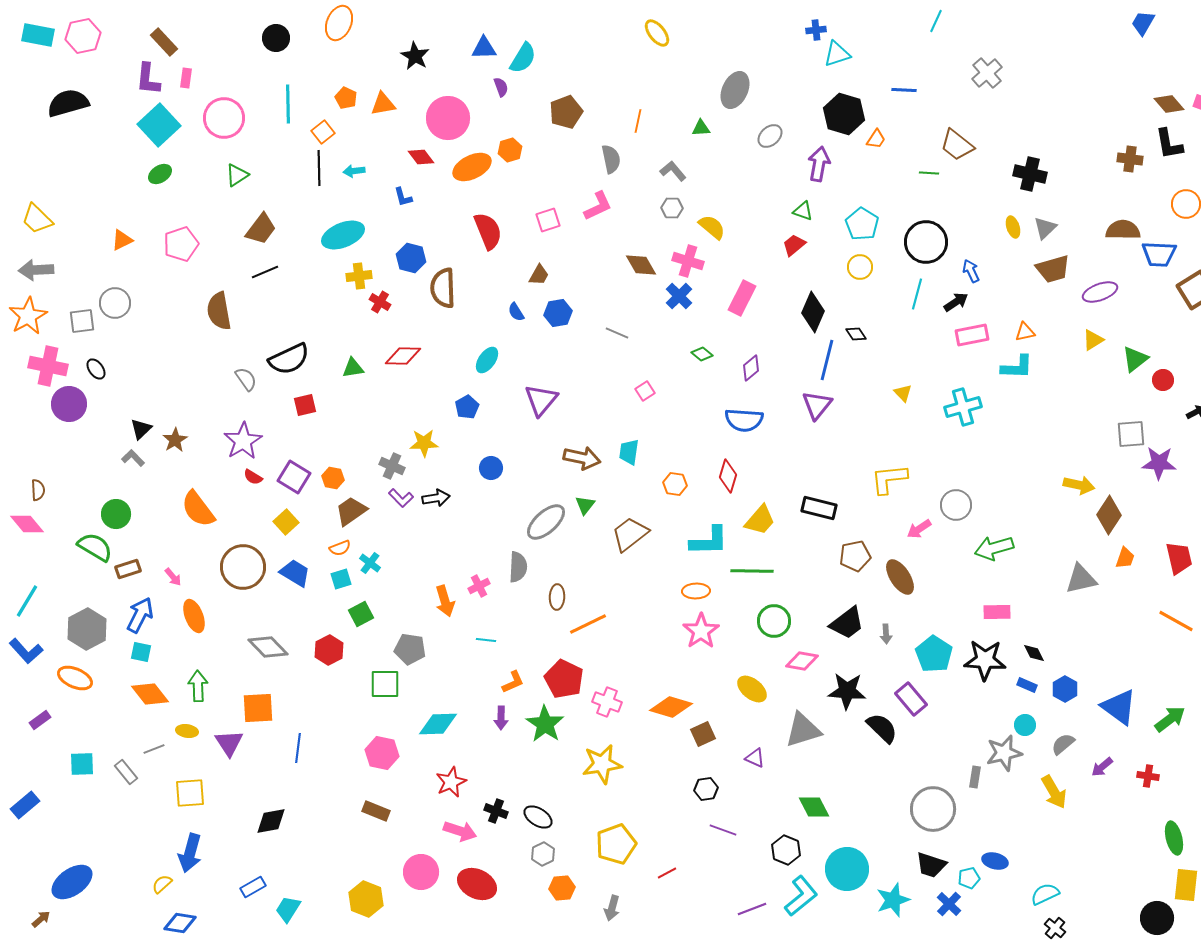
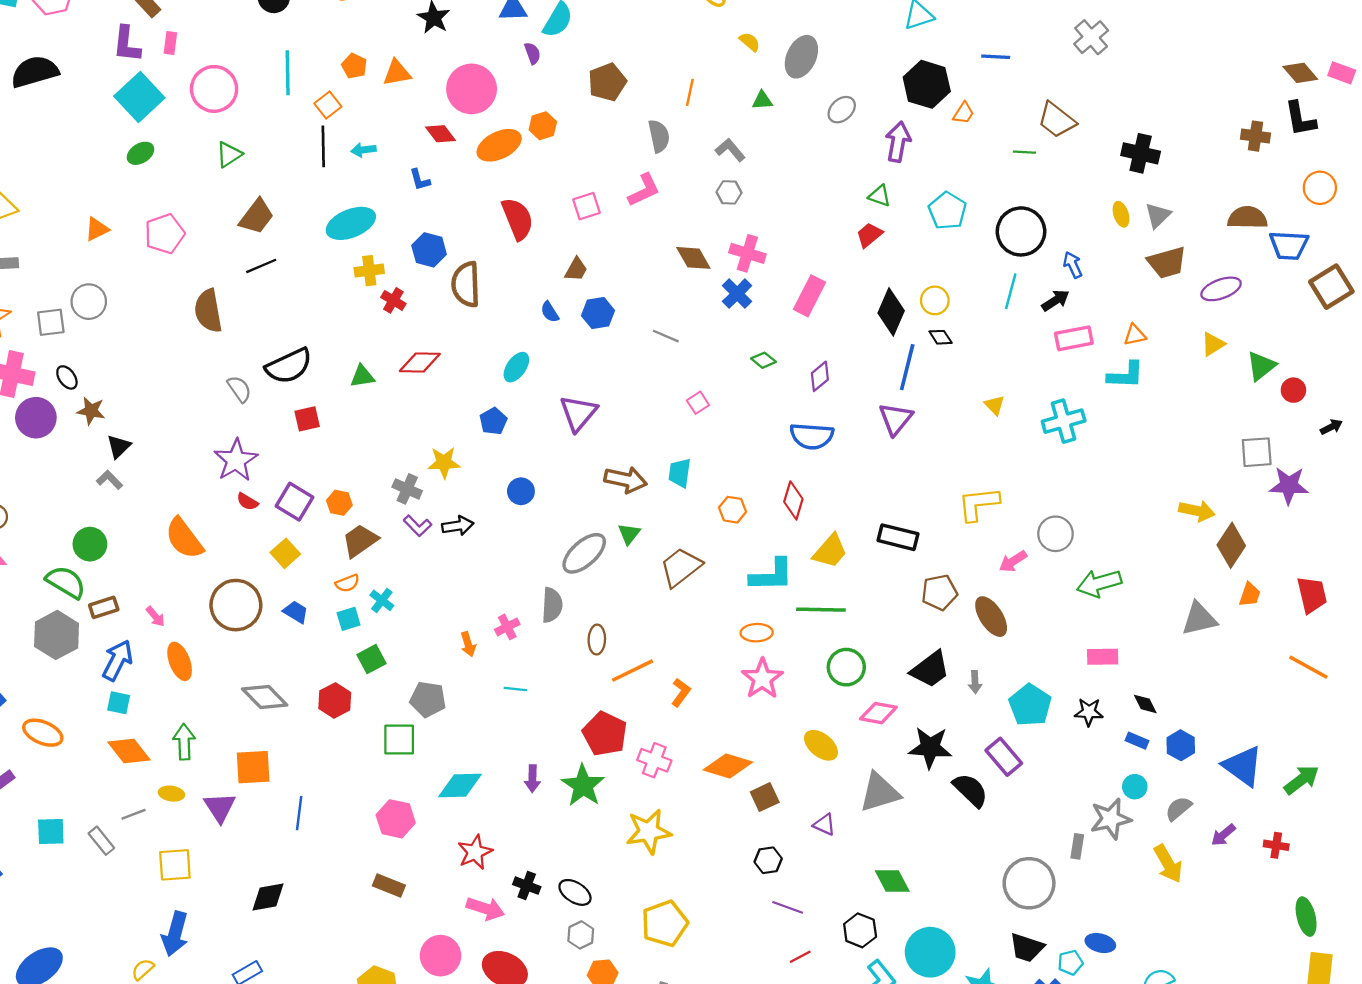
yellow semicircle: (712, 227) -> (750, 42), moved, size x0.7
yellow circle: (860, 267) -> (935, 300), moved
brown star: (175, 440) -> (91, 411), moved, turned -30
blue trapezoid: (295, 573) -> (296, 612), size x0.7
orange arrow: (445, 601) -> (468, 644), size x0.7
gray hexagon: (87, 629) -> (57, 635), moved
black star: (985, 660) -> (1089, 712), size x0.6
orange L-shape: (513, 682) -> (681, 692), moved, turned -30
red line: (667, 873) -> (800, 957), moved

